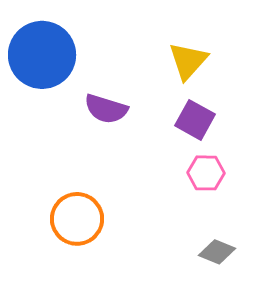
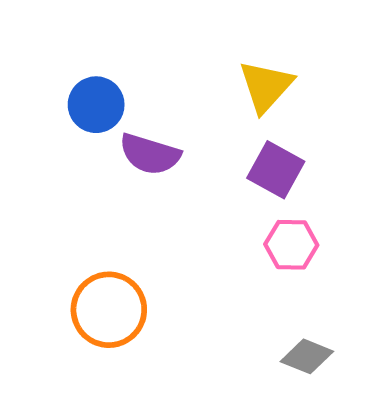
blue circle: (42, 55) -> (96, 105), moved, size x0.6

